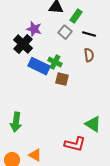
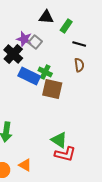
gray square: (65, 32) -> (35, 42), moved
brown square: (62, 79) -> (52, 89), size x1.5
green triangle: (93, 124) -> (59, 140), moved

